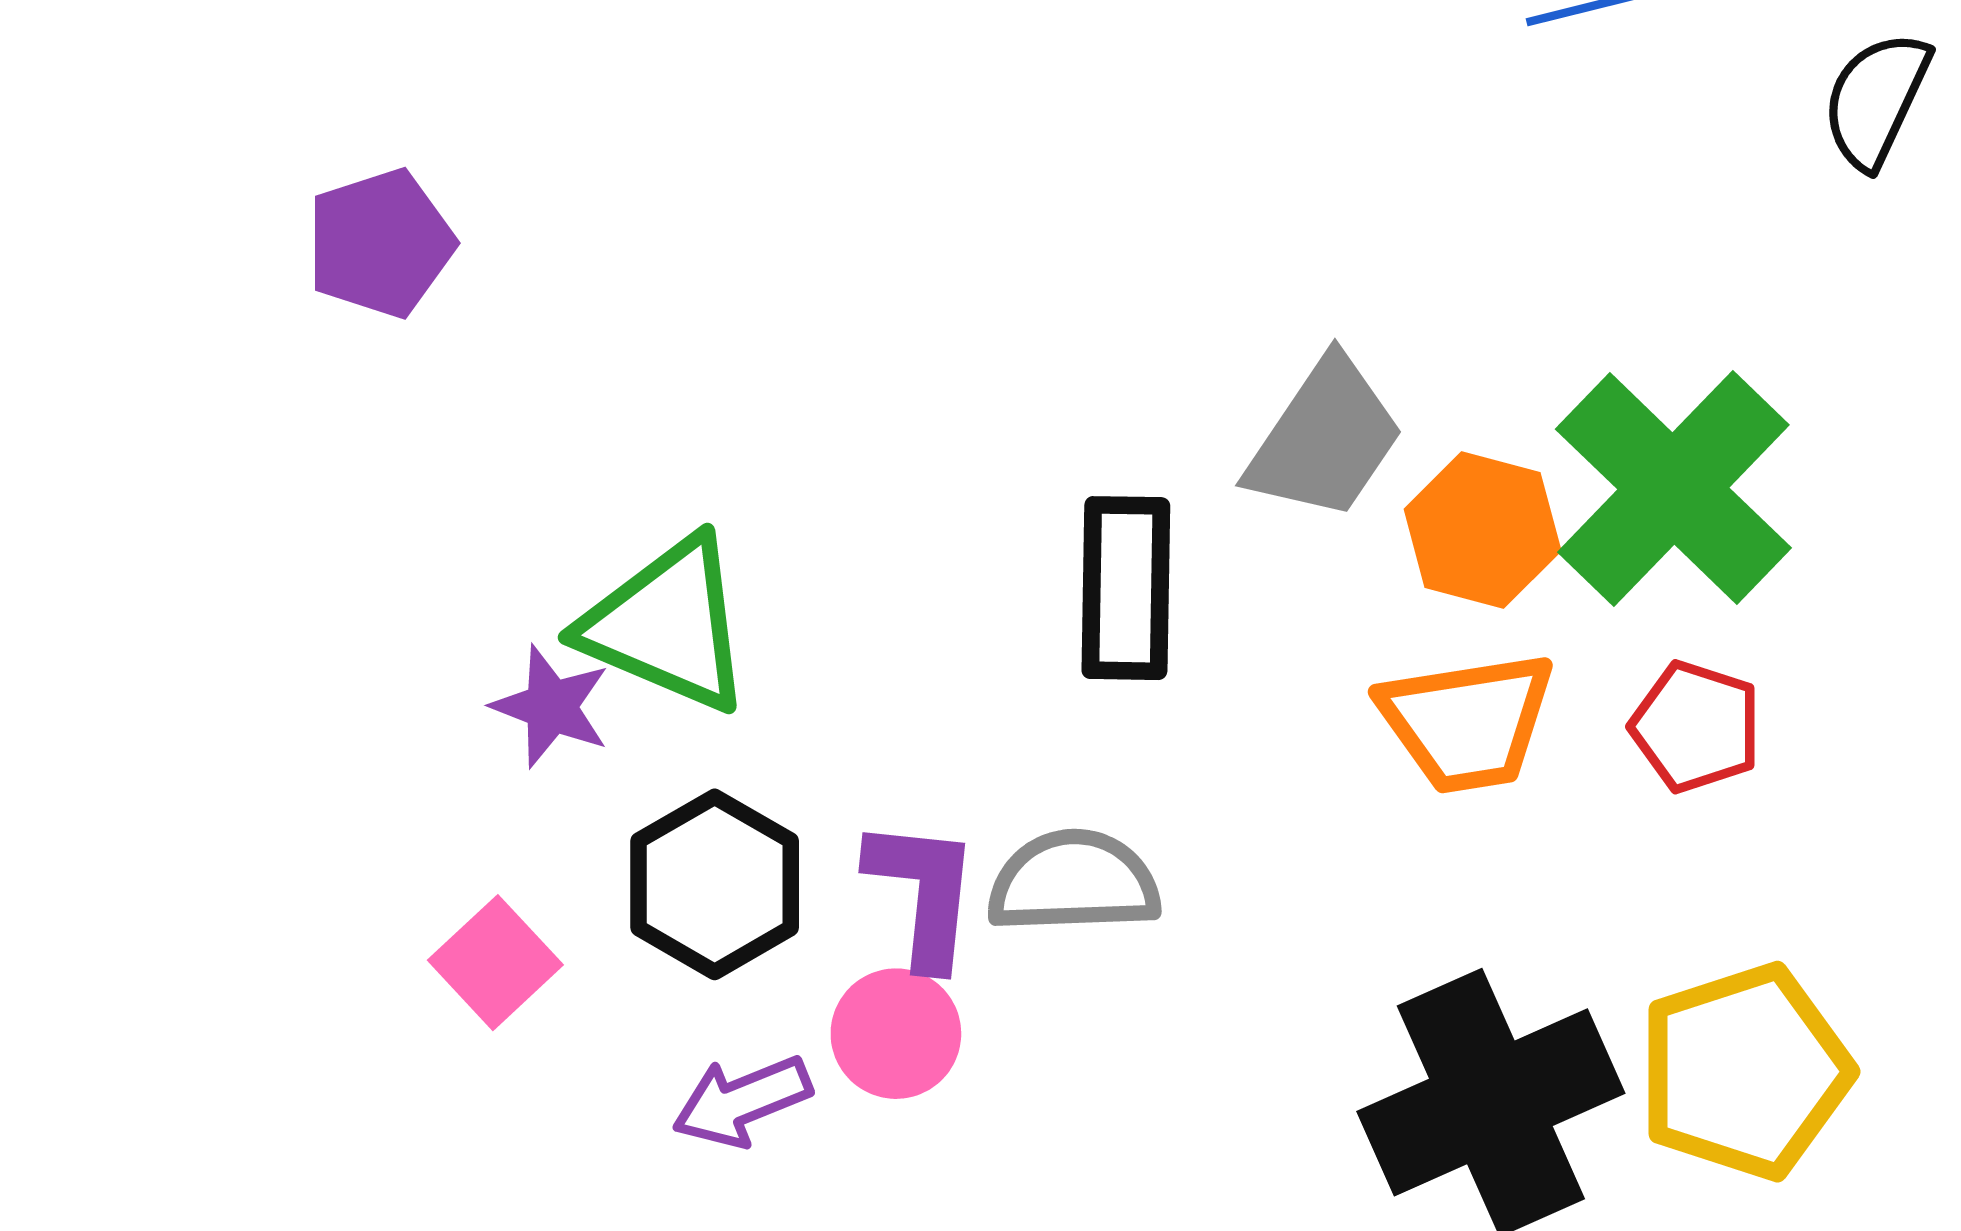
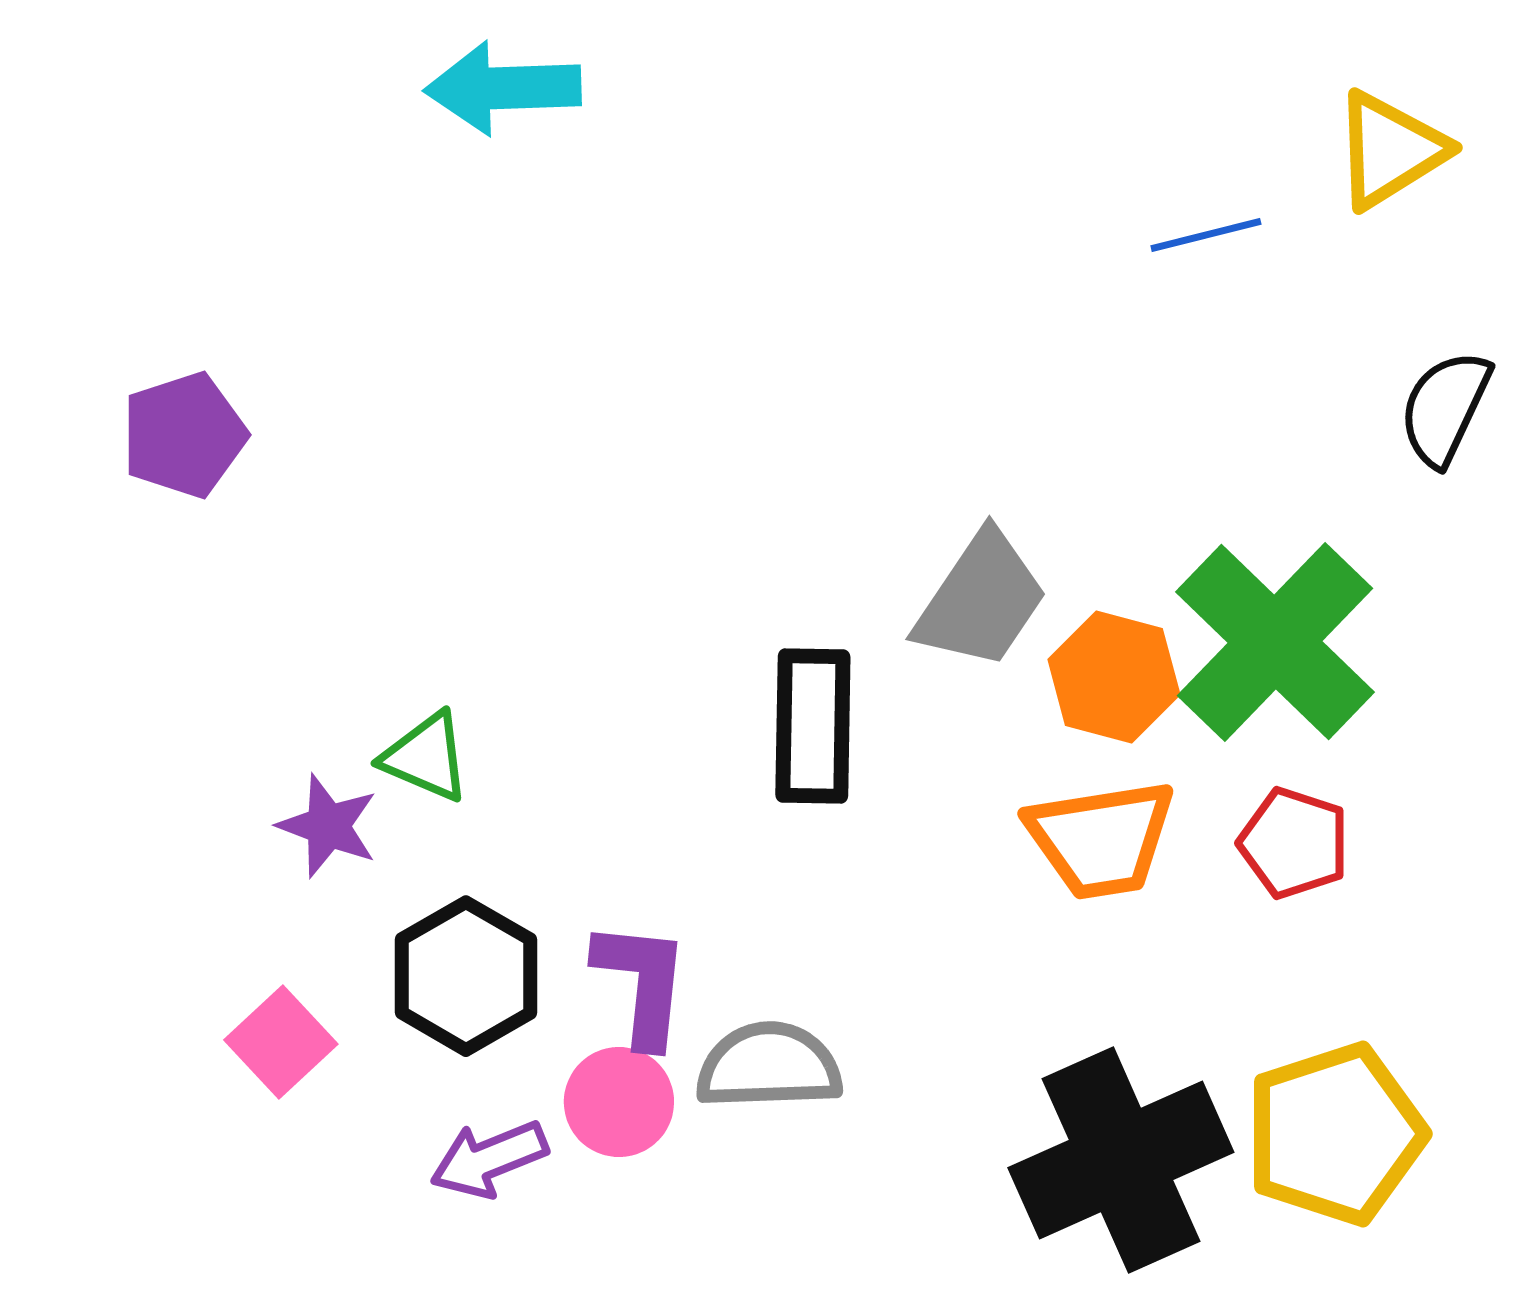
black semicircle: (1876, 100) -> (1445, 408), moved
green triangle: (667, 625) -> (426, 757), size x0.6
gray semicircle: (1074, 882) -> (769, 1066), moved

